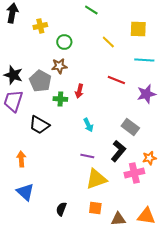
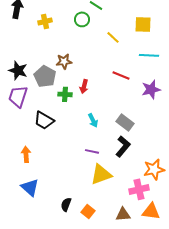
green circle: (64, 42) -> (82, 19), moved
gray rectangle: (130, 127) -> (125, 122), moved
orange star: (149, 158) -> (154, 169), moved, size x1.5
pink cross: (134, 173) -> (139, 189), moved
orange square: (95, 208) -> (88, 211), moved, turned 32

